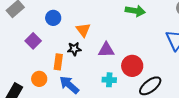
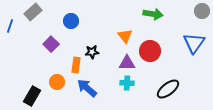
orange triangle: (83, 30) -> (125, 36), moved
purple triangle: (106, 50) -> (127, 63), moved
red circle: (132, 66) -> (150, 51), moved

